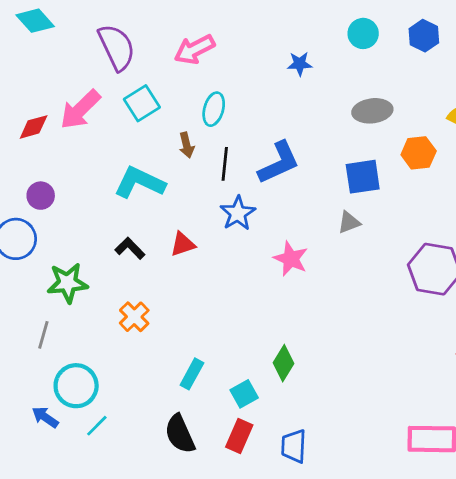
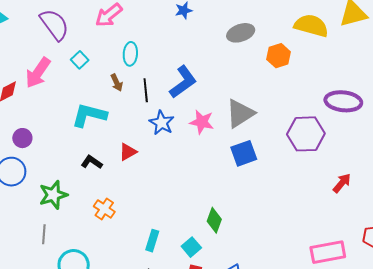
cyan square: (142, 103) -> (80, 60), size x0.7
blue square: (363, 177) -> (244, 153), moved
gray triangle: (349, 222) -> (240, 113), size x1.8
pink star: (291, 259) -> (202, 122), moved

